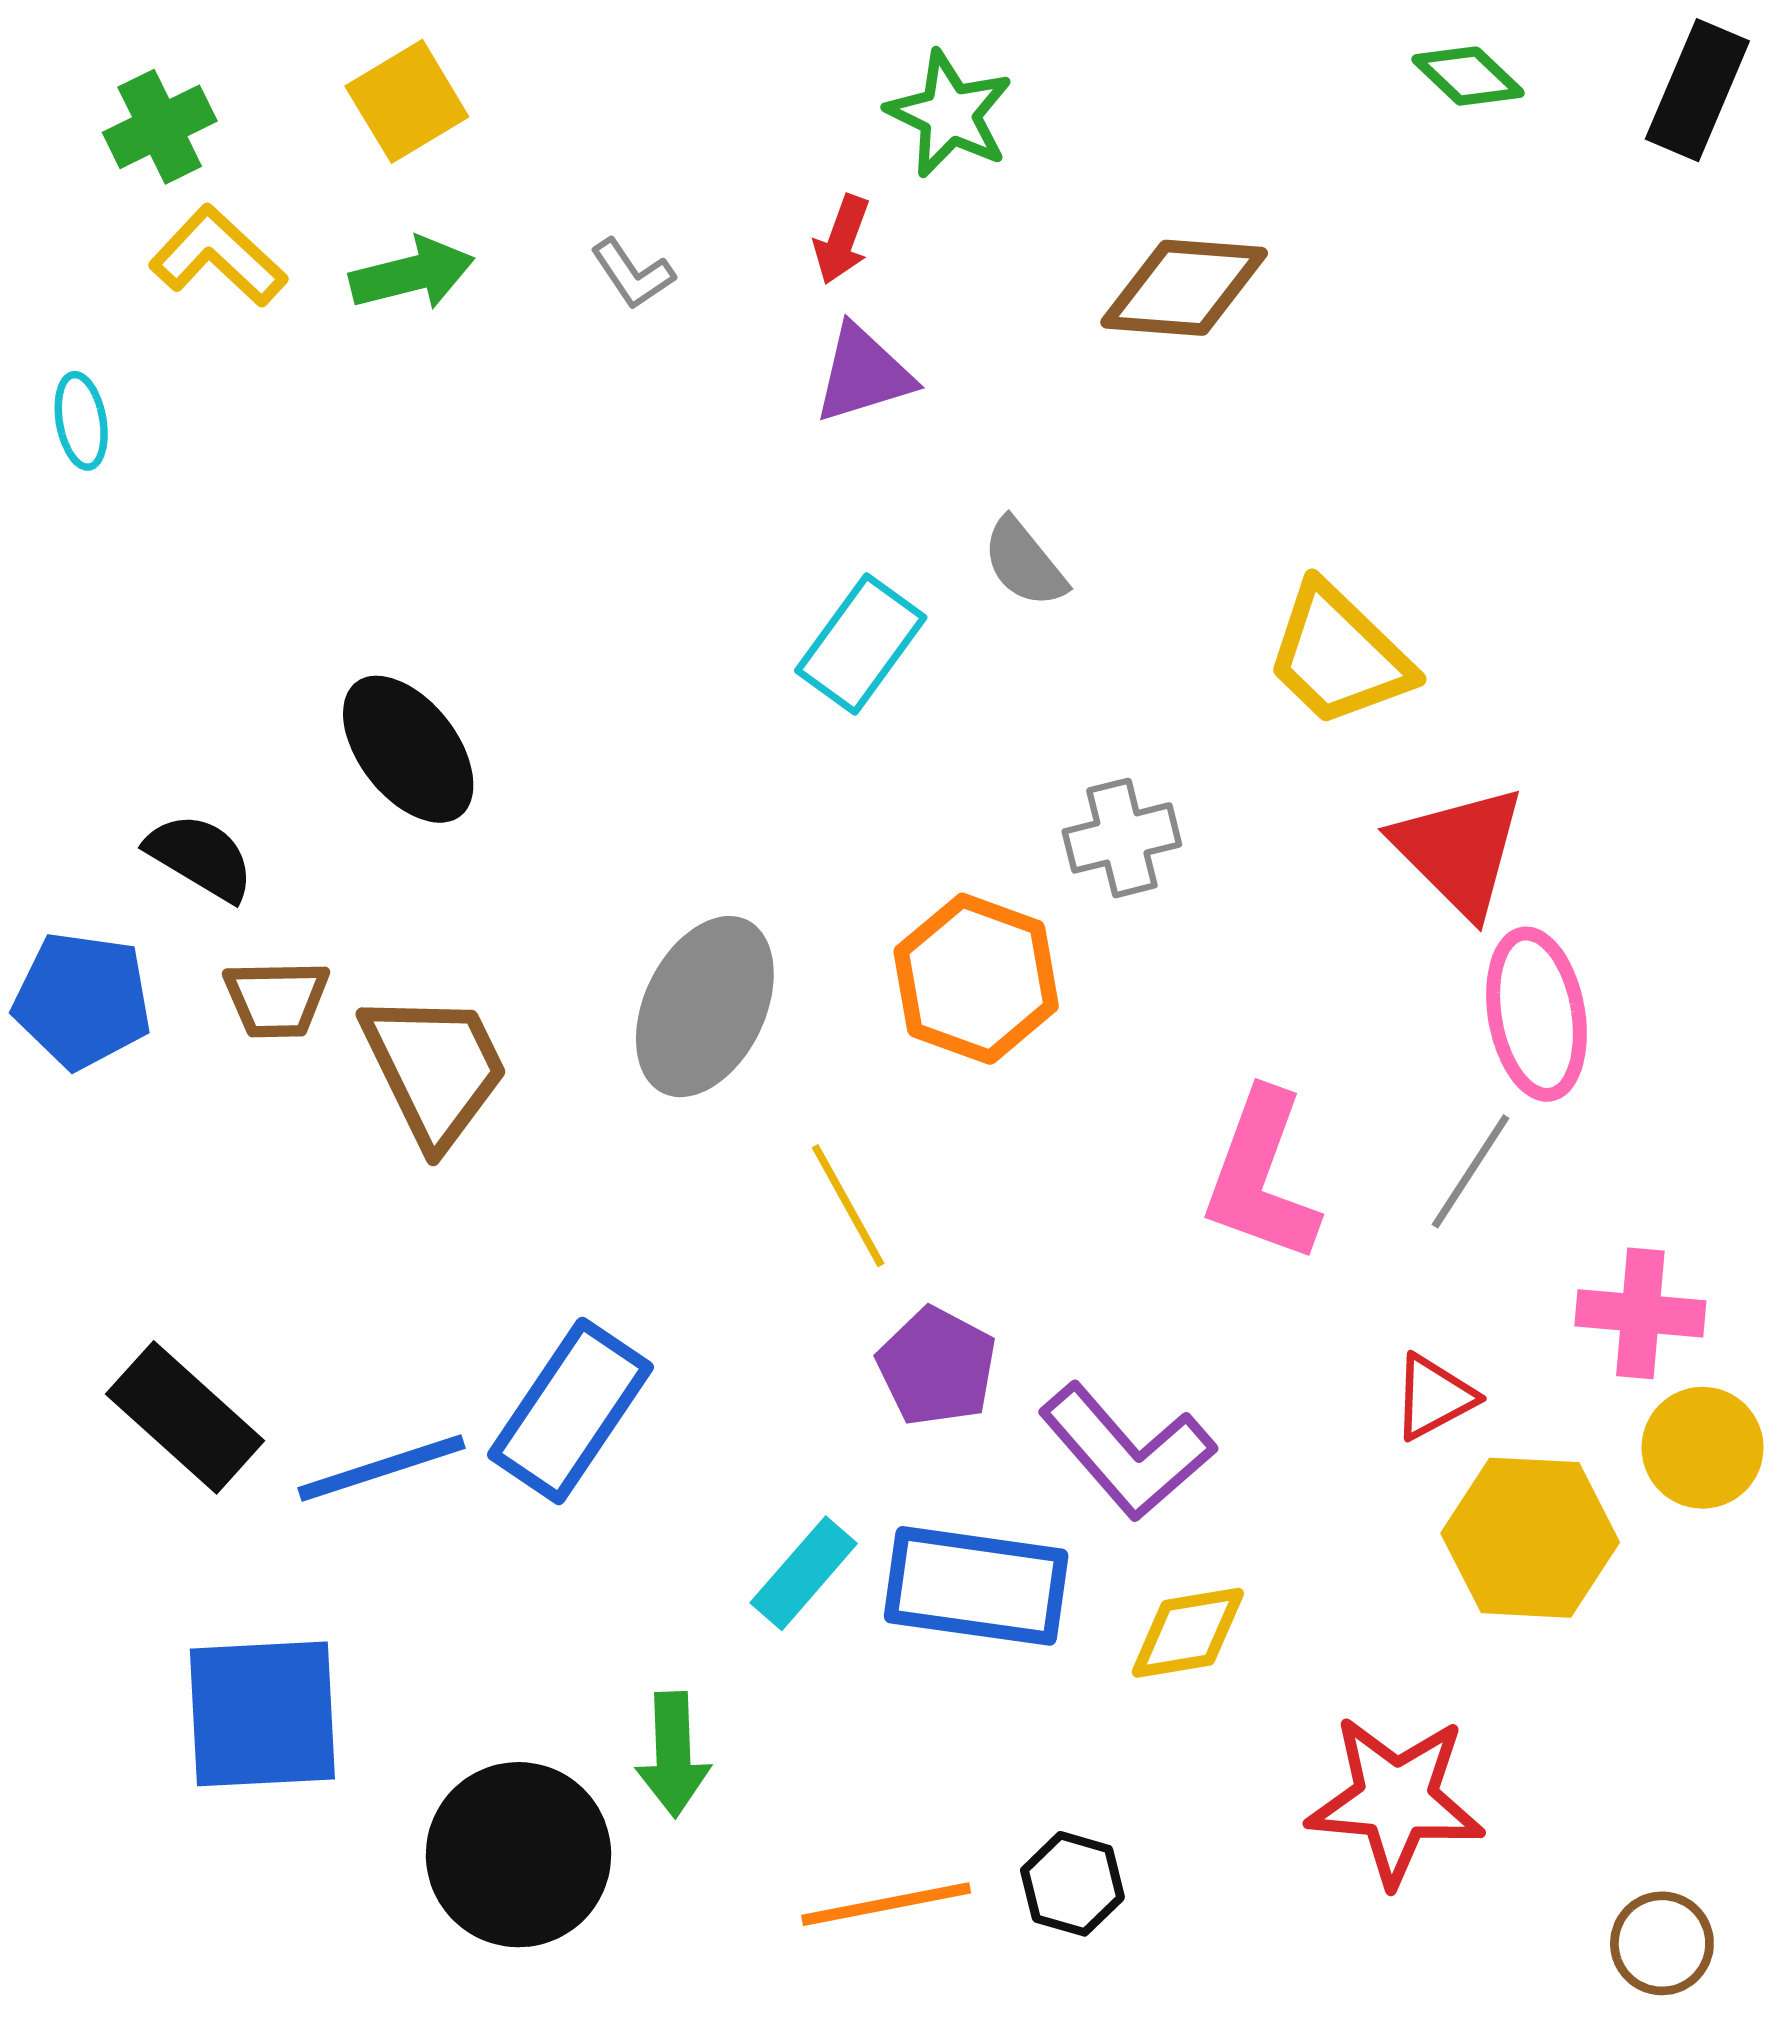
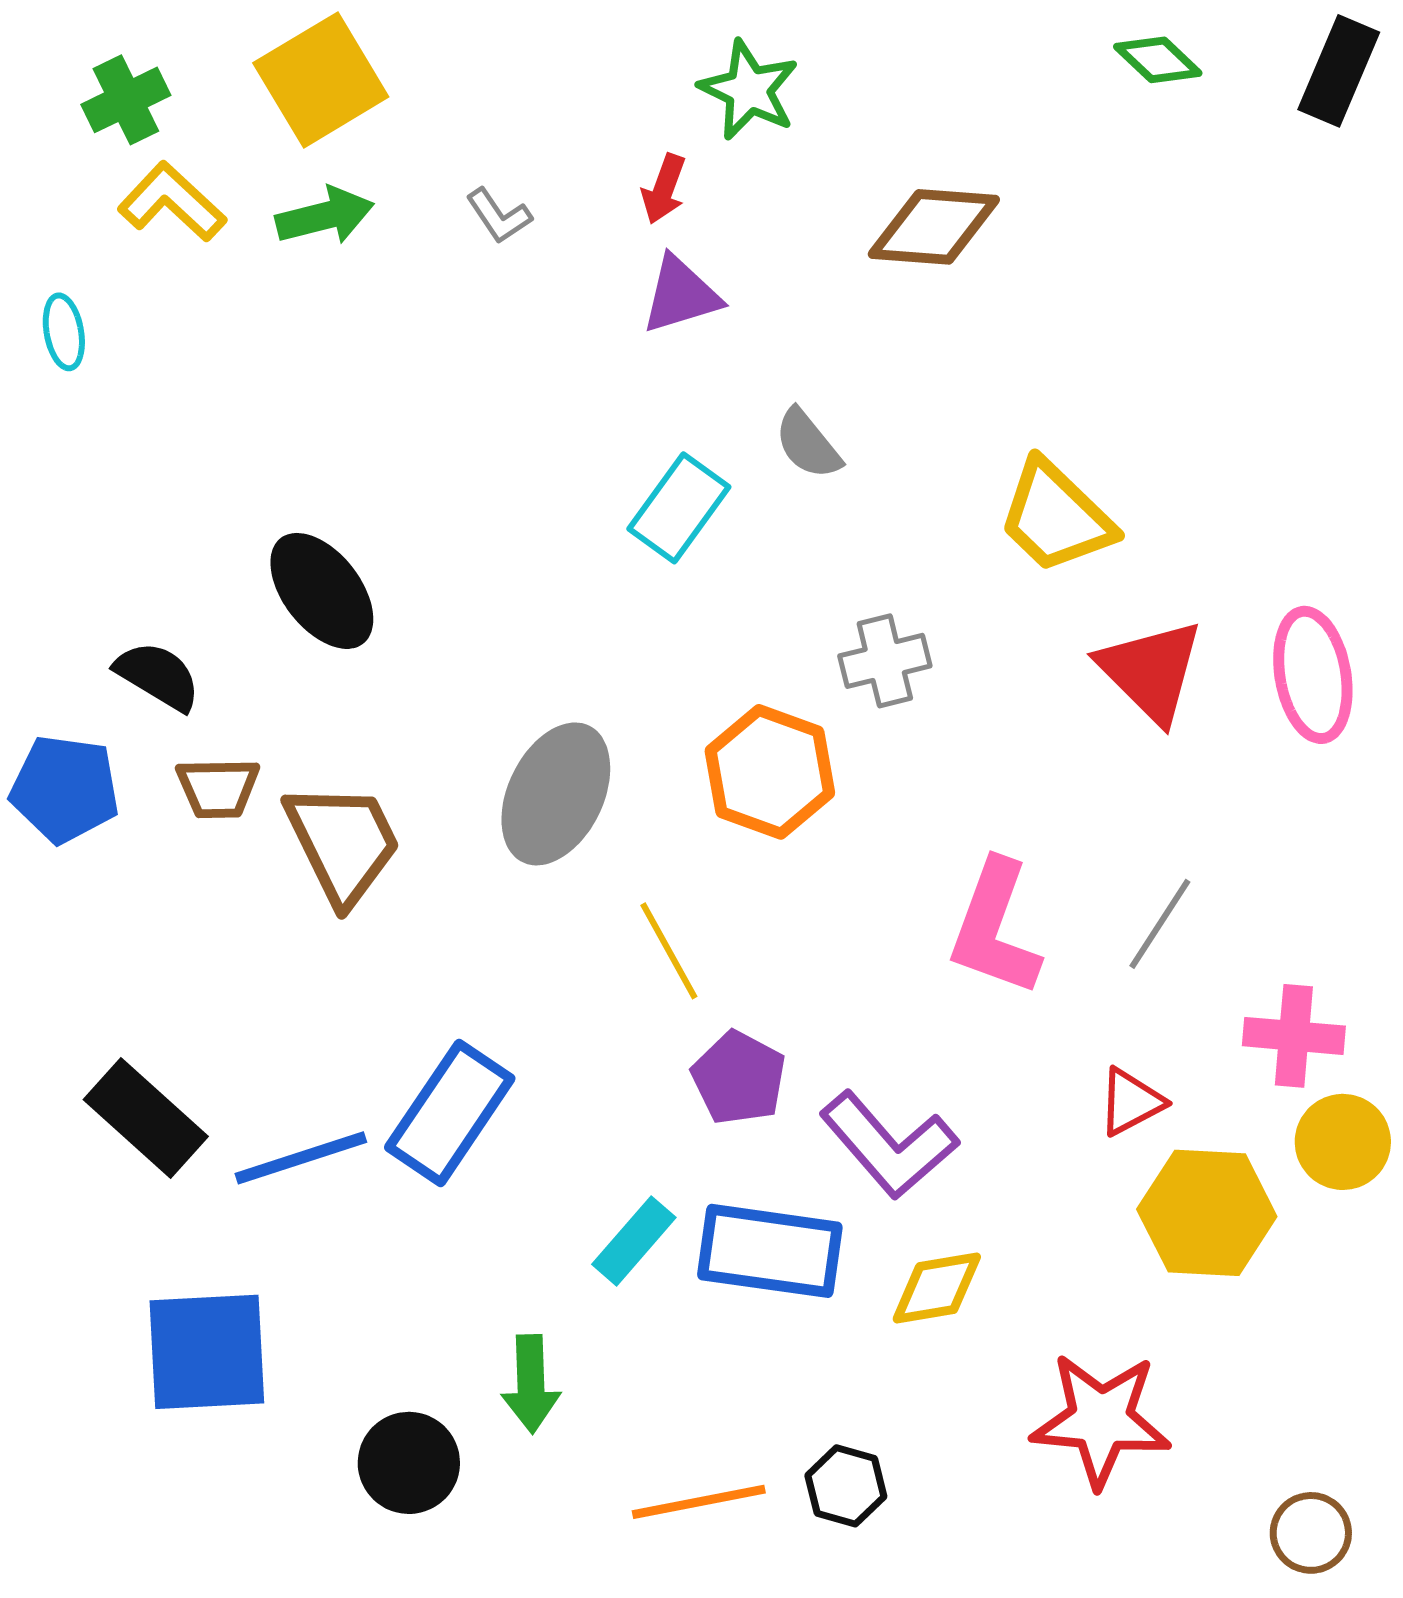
yellow square: (407, 101) -> (321, 80), size x1.4
pink ellipse: (1536, 1014) -> (1313, 675), moved
black circle: (518, 1855) -> (409, 1463), size x0.7

